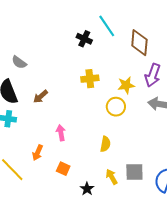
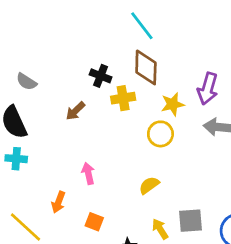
black cross: (84, 39) -> (101, 76), moved
brown diamond: (139, 43) -> (146, 67), moved
brown arrow: (40, 97) -> (75, 111), moved
yellow semicircle: (105, 144) -> (149, 185), turned -133

